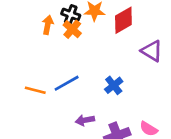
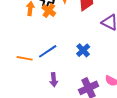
purple arrow: (85, 120) -> (54, 80), moved, turned -80

